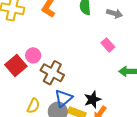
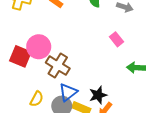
pink circle: (33, 55) -> (39, 47), size x1.5
red square: (16, 66) -> (20, 56), turned -30

